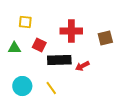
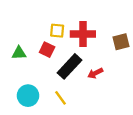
yellow square: (25, 22) -> (57, 31), moved
black rectangle: (59, 60) -> (69, 66), turned -45

